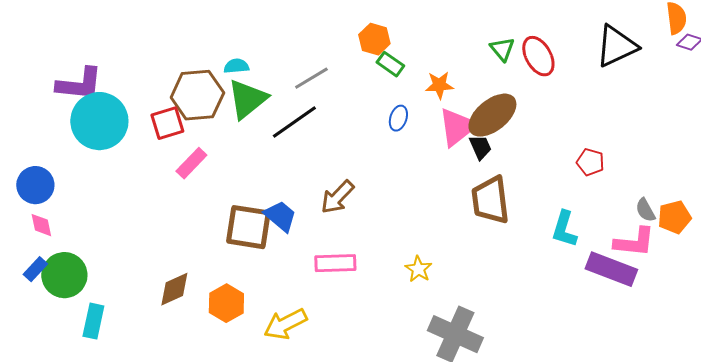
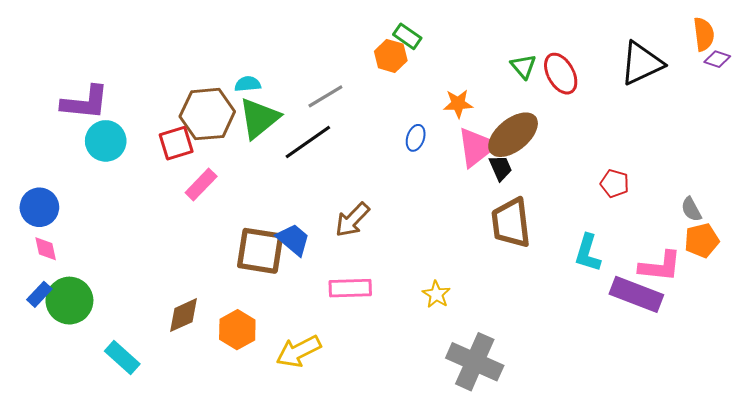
green rectangle: (390, 64) -> (407, 36), moved
cyan circle: (99, 121) -> (106, 141), size x0.7
gray semicircle: (645, 210) -> (691, 209), moved
cyan rectangle: (93, 321) -> (122, 358), moved, turned -60

